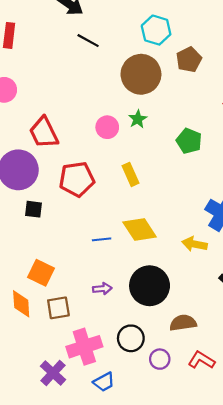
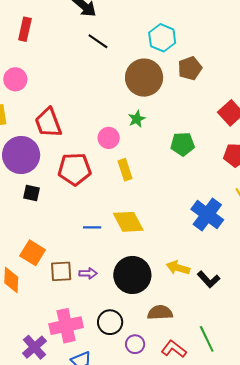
pink circle: (107, 127) -> (109, 138), moved
green pentagon: (189, 141) -> (183, 144), turned -30
yellow arrow: (194, 244) -> (178, 268), moved
brown square: (58, 308) -> (61, 271), moved

